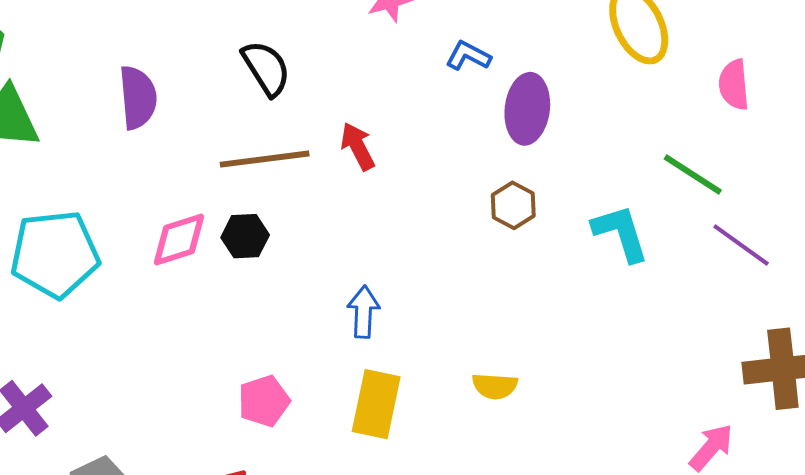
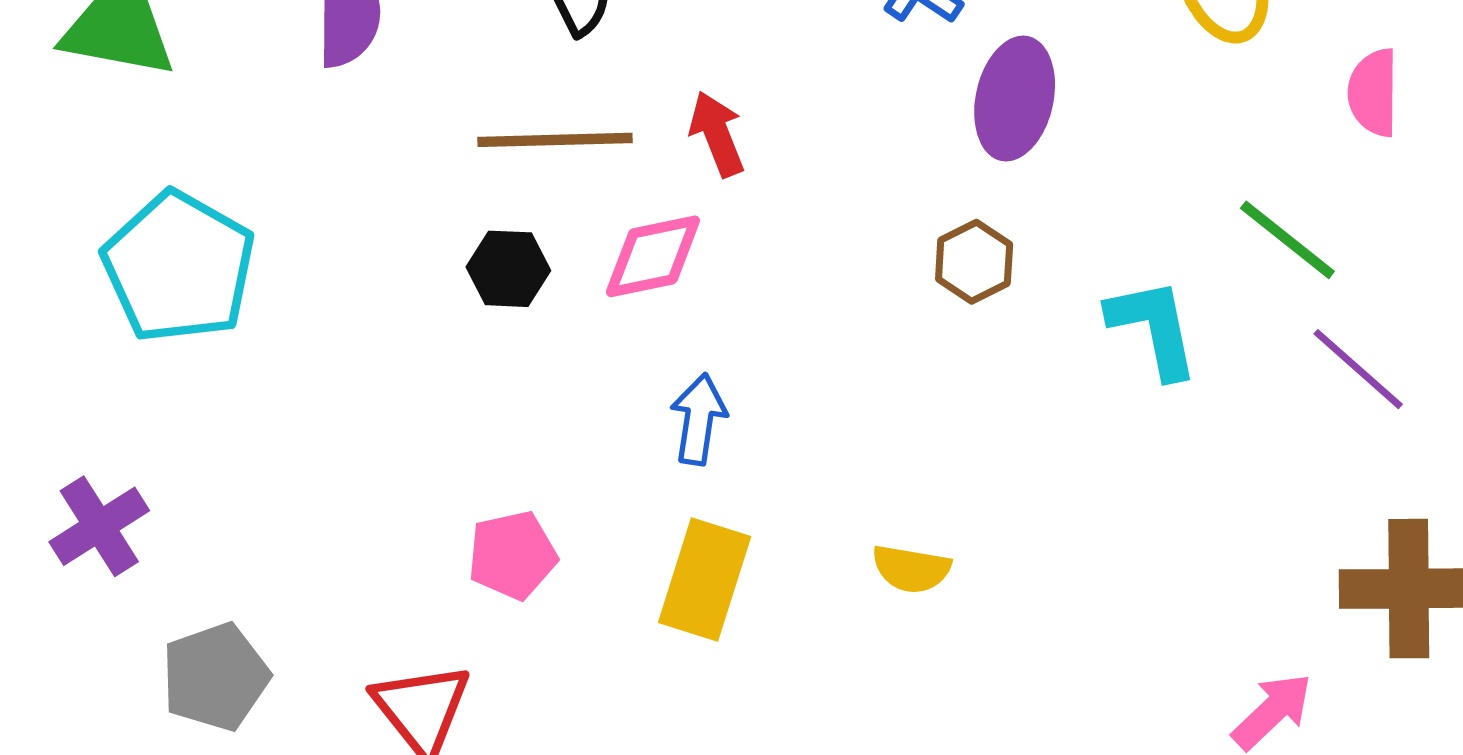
pink diamond: (179, 239) -> (653, 256), moved
cyan pentagon: (55, 254) -> (179, 267), turned 30

